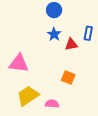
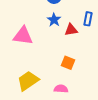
pink triangle: (19, 63) -> (23, 36), moved
pink semicircle: (52, 104) -> (61, 89), moved

